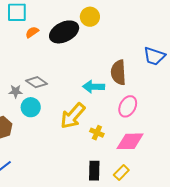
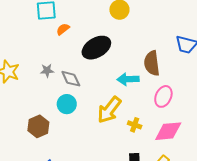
black ellipse: (64, 32) -> (96, 48), moved
gray diamond: (36, 82) -> (71, 79), turned 35
gray star: (16, 91) -> (47, 71), moved

